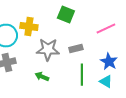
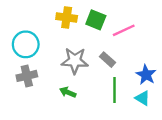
yellow cross: (29, 26) -> (67, 18), moved
pink line: (106, 28) -> (124, 30), moved
gray rectangle: (76, 48) -> (107, 60), turned 56

